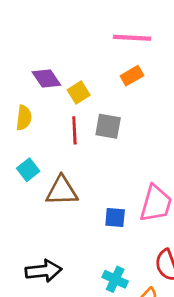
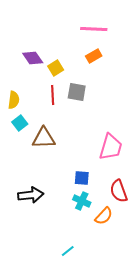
yellow semicircle: (24, 118) -> (14, 100), moved
blue square: (115, 217) -> (82, 178), moved

